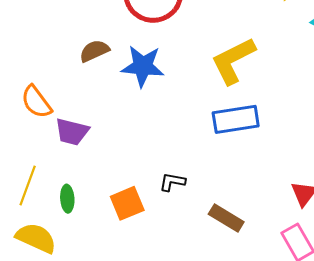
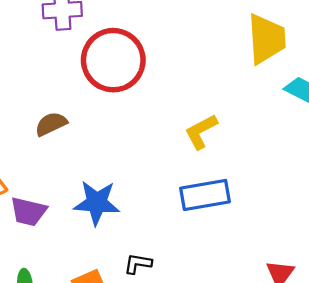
yellow L-shape: (233, 61) -> (201, 132), size x0.7
blue star: (143, 66) -> (97, 203), moved

